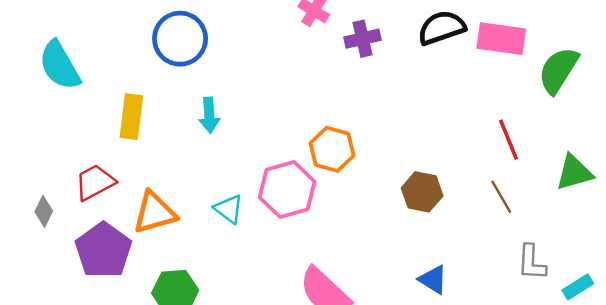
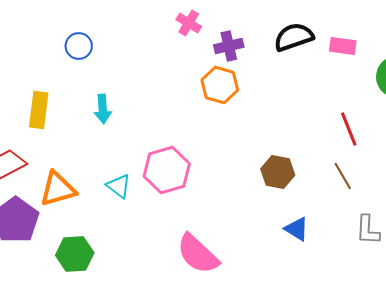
blue circle: (180, 39) -> (79, 46), size x0.6
pink rectangle: (501, 39) -> (343, 46), size x0.7
orange hexagon: (332, 149) -> (220, 85), moved
blue triangle: (433, 280) -> (297, 229), moved

